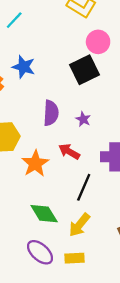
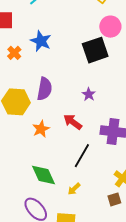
purple semicircle: (51, 113) -> (45, 89), moved
orange star: (35, 163) -> (41, 129), size x0.7
yellow arrow: (79, 225) -> (74, 189), size x0.6

